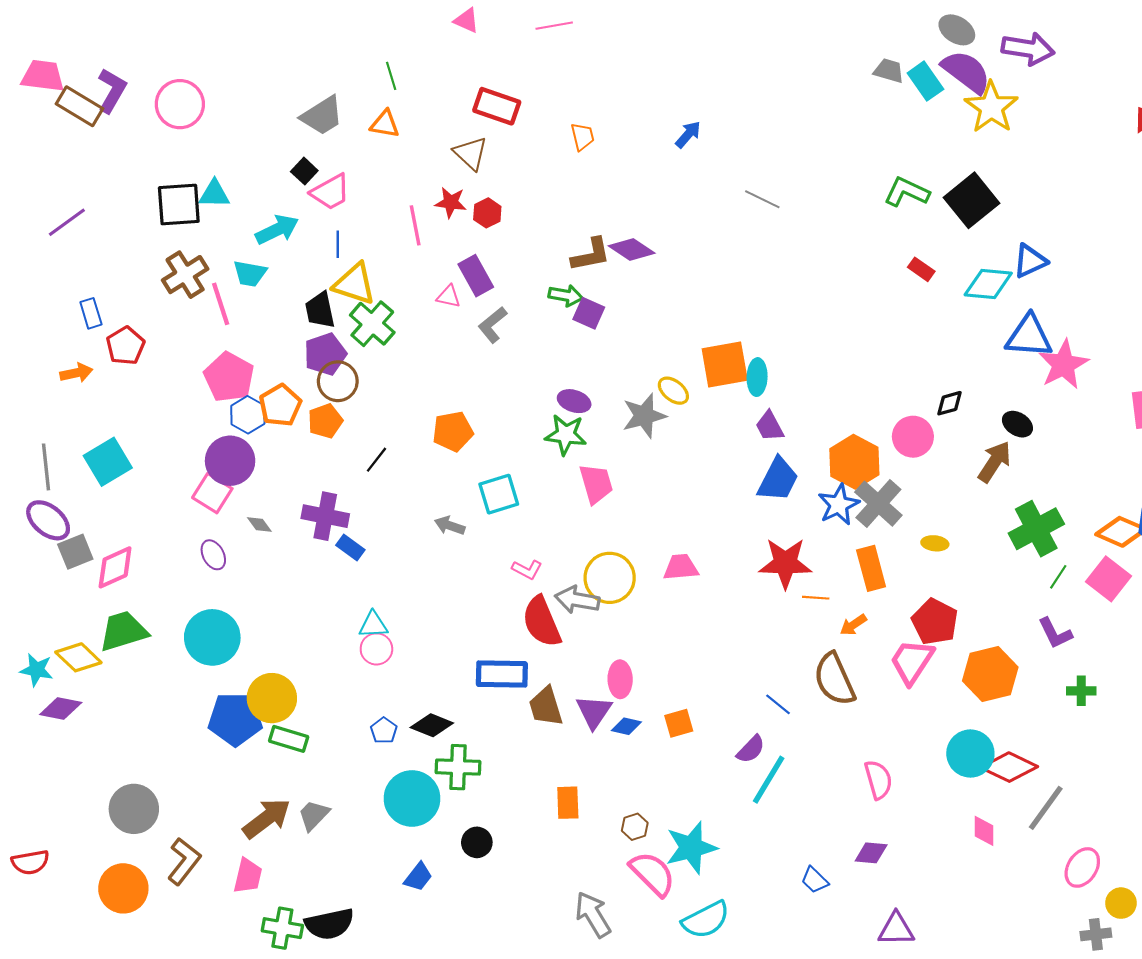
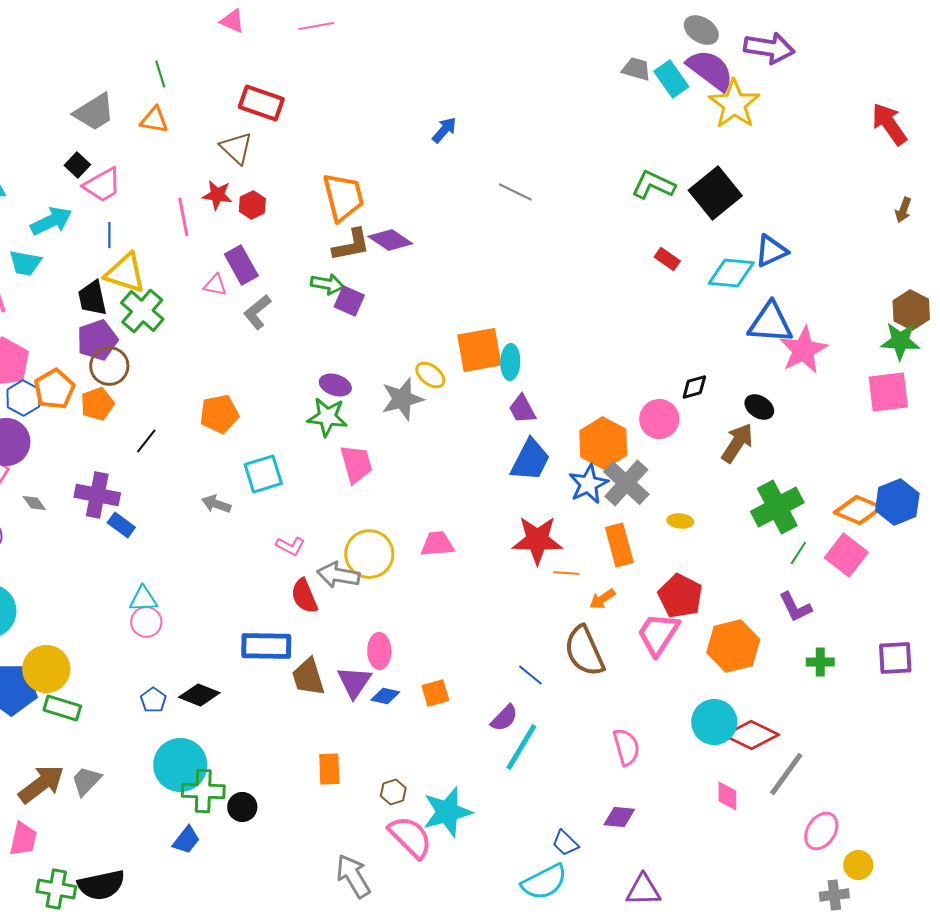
orange trapezoid: (582, 137) -> (343, 197), moved, size x1.8
red semicircle: (542, 622) -> (304, 596), size x0.7
green cross: (458, 767) -> (203, 791), moved
cyan semicircle: (706, 920) -> (544, 882), moved

